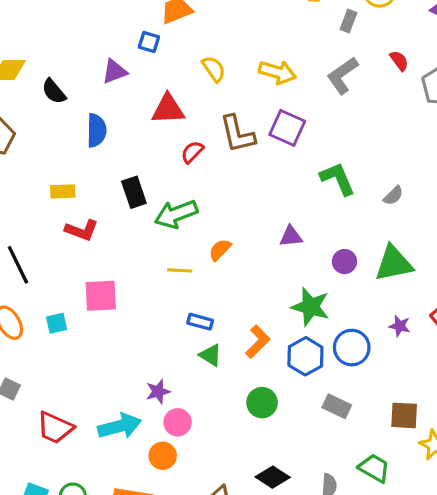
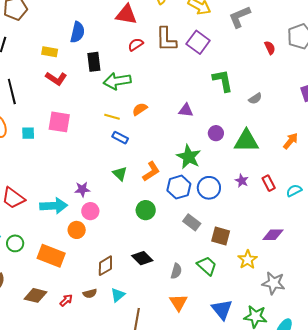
red semicircle: (399, 61) -> (270, 48), moved
blue semicircle: (96, 130) -> (77, 32), moved
blue rectangle: (200, 322) -> (120, 138), moved
brown square: (404, 415) -> (221, 236), moved

